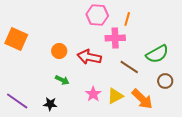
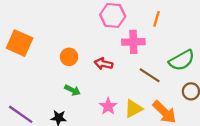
orange line: (127, 19) -> (156, 19), moved
red arrow: (89, 57) -> (104, 64), size x0.7

